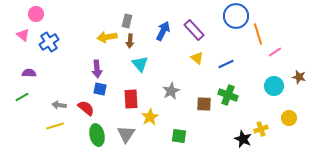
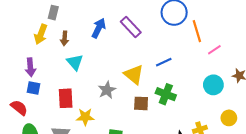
gray rectangle: (127, 21) -> (53, 13), moved
yellow arrow: (107, 37) -> (41, 34), turned -60
yellow triangle: (197, 58) -> (134, 75), moved, size x1.5
yellow star: (150, 117) -> (85, 117), turned 30

